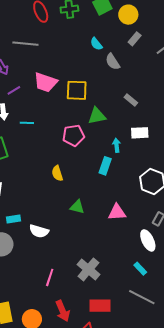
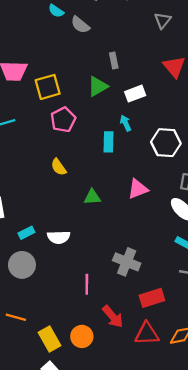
yellow square: (77, 90) -> (48, 87), moved
gray rectangle: (131, 100) -> (114, 61), turned 56
green triangle: (97, 116) -> (98, 86), moved
cyan arrow: (116, 145) -> (126, 123), moved

